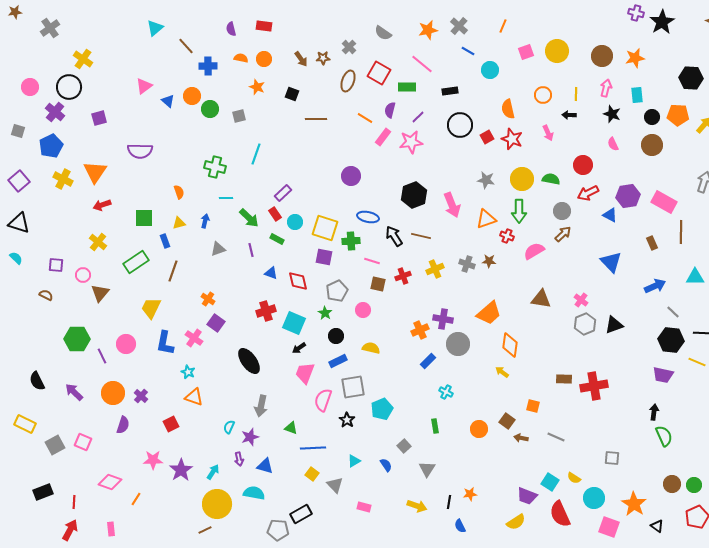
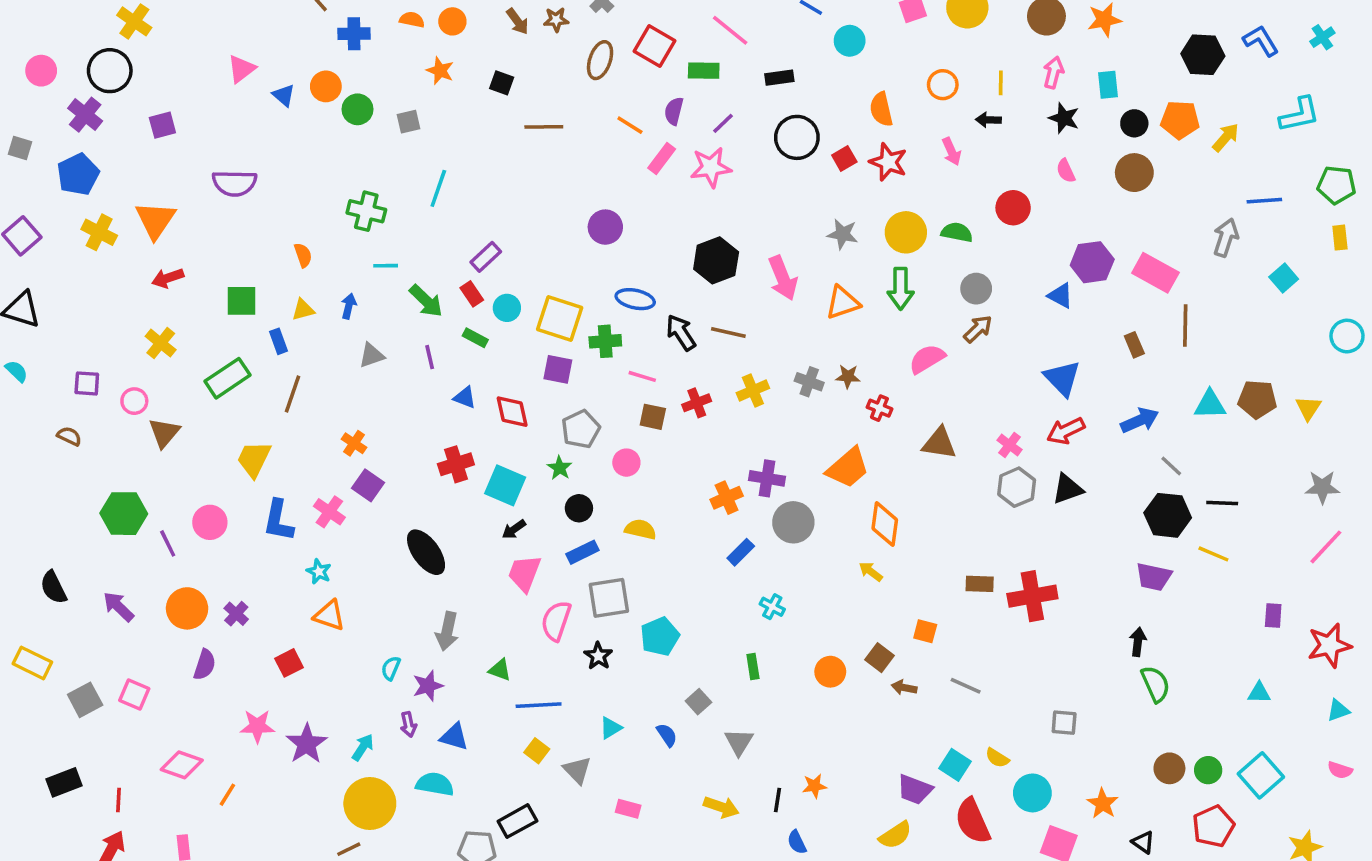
red arrow: (588, 193) -> (1066, 431), moved
red cross: (507, 236) -> (879, 408), moved
orange star: (634, 504) -> (1103, 804), size x0.7

